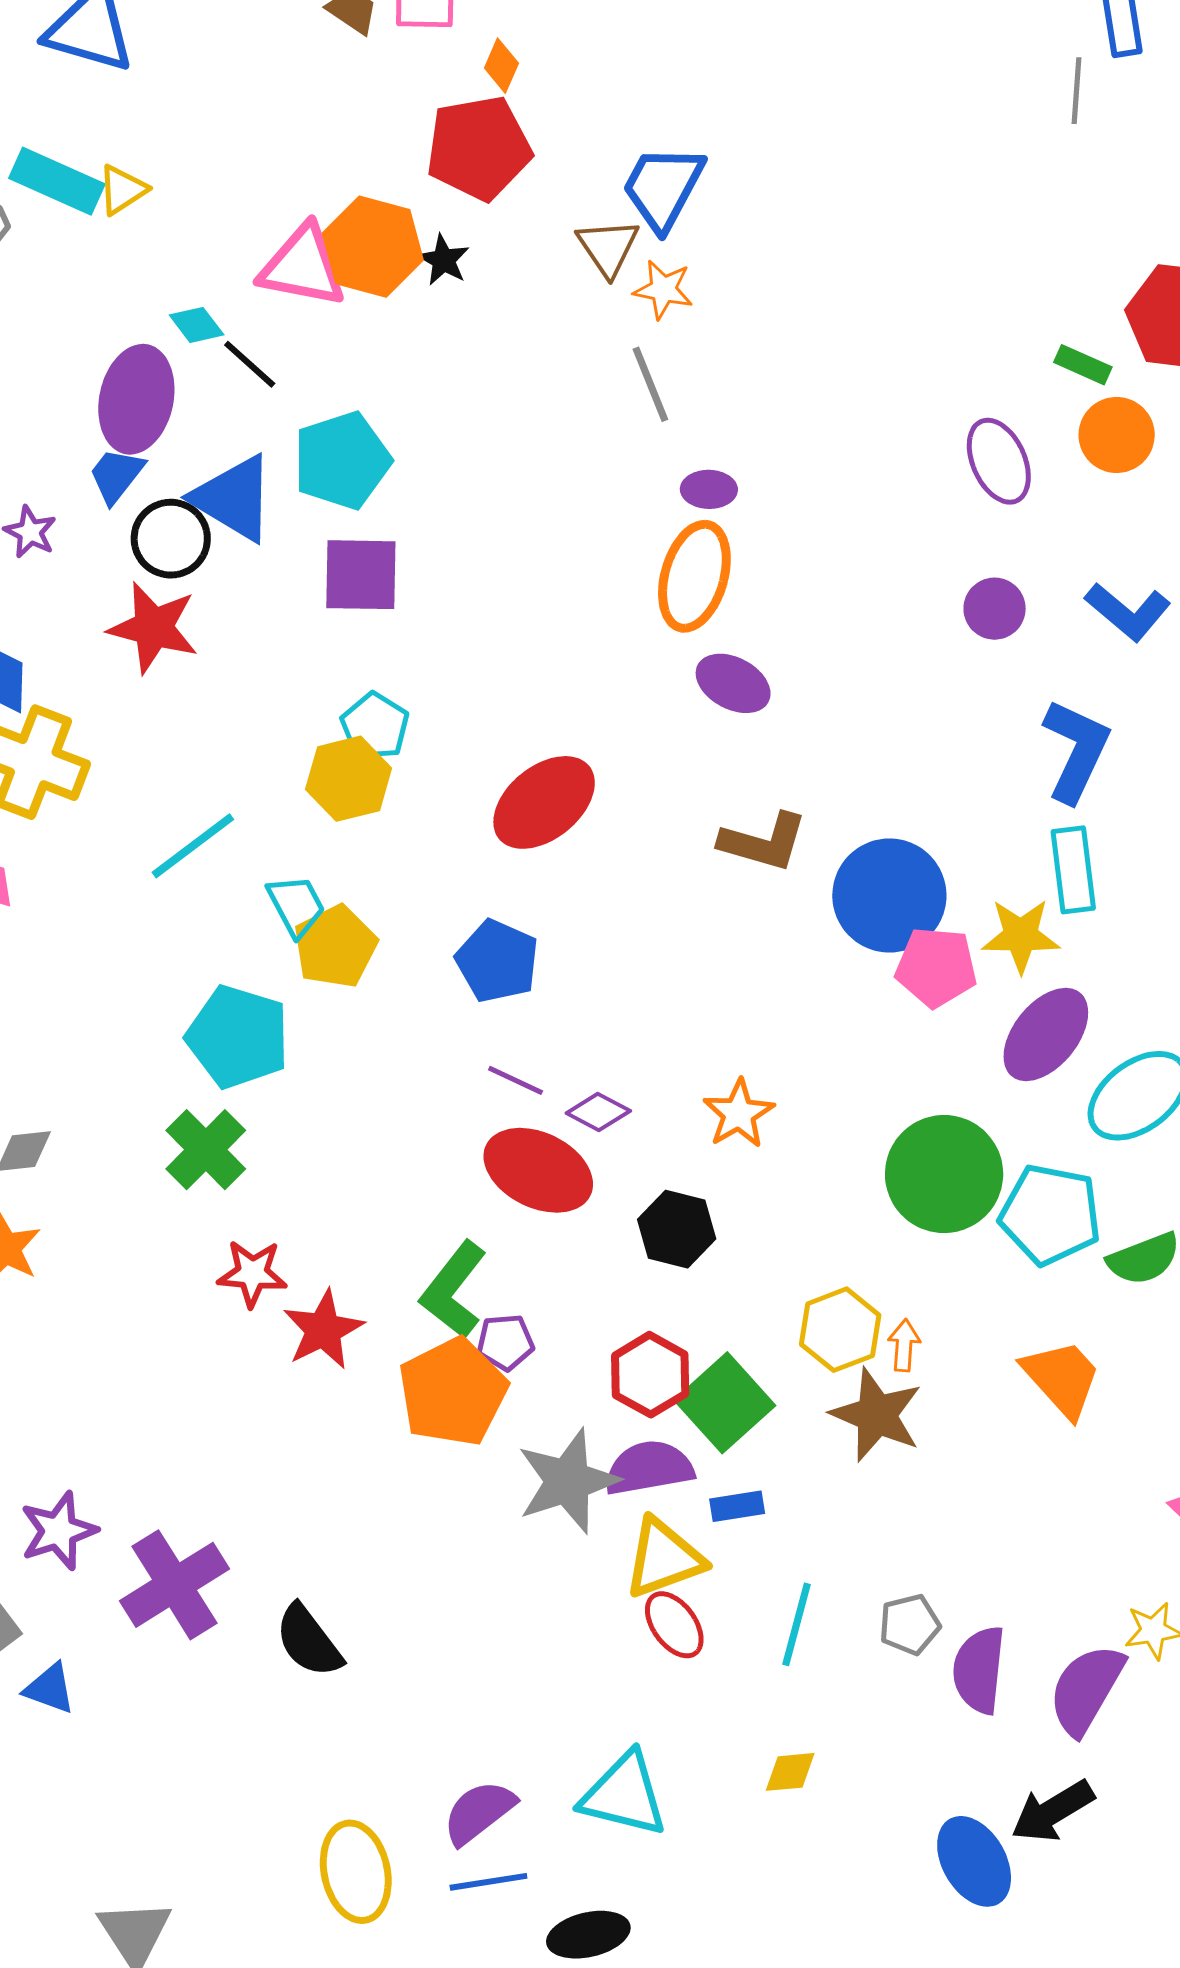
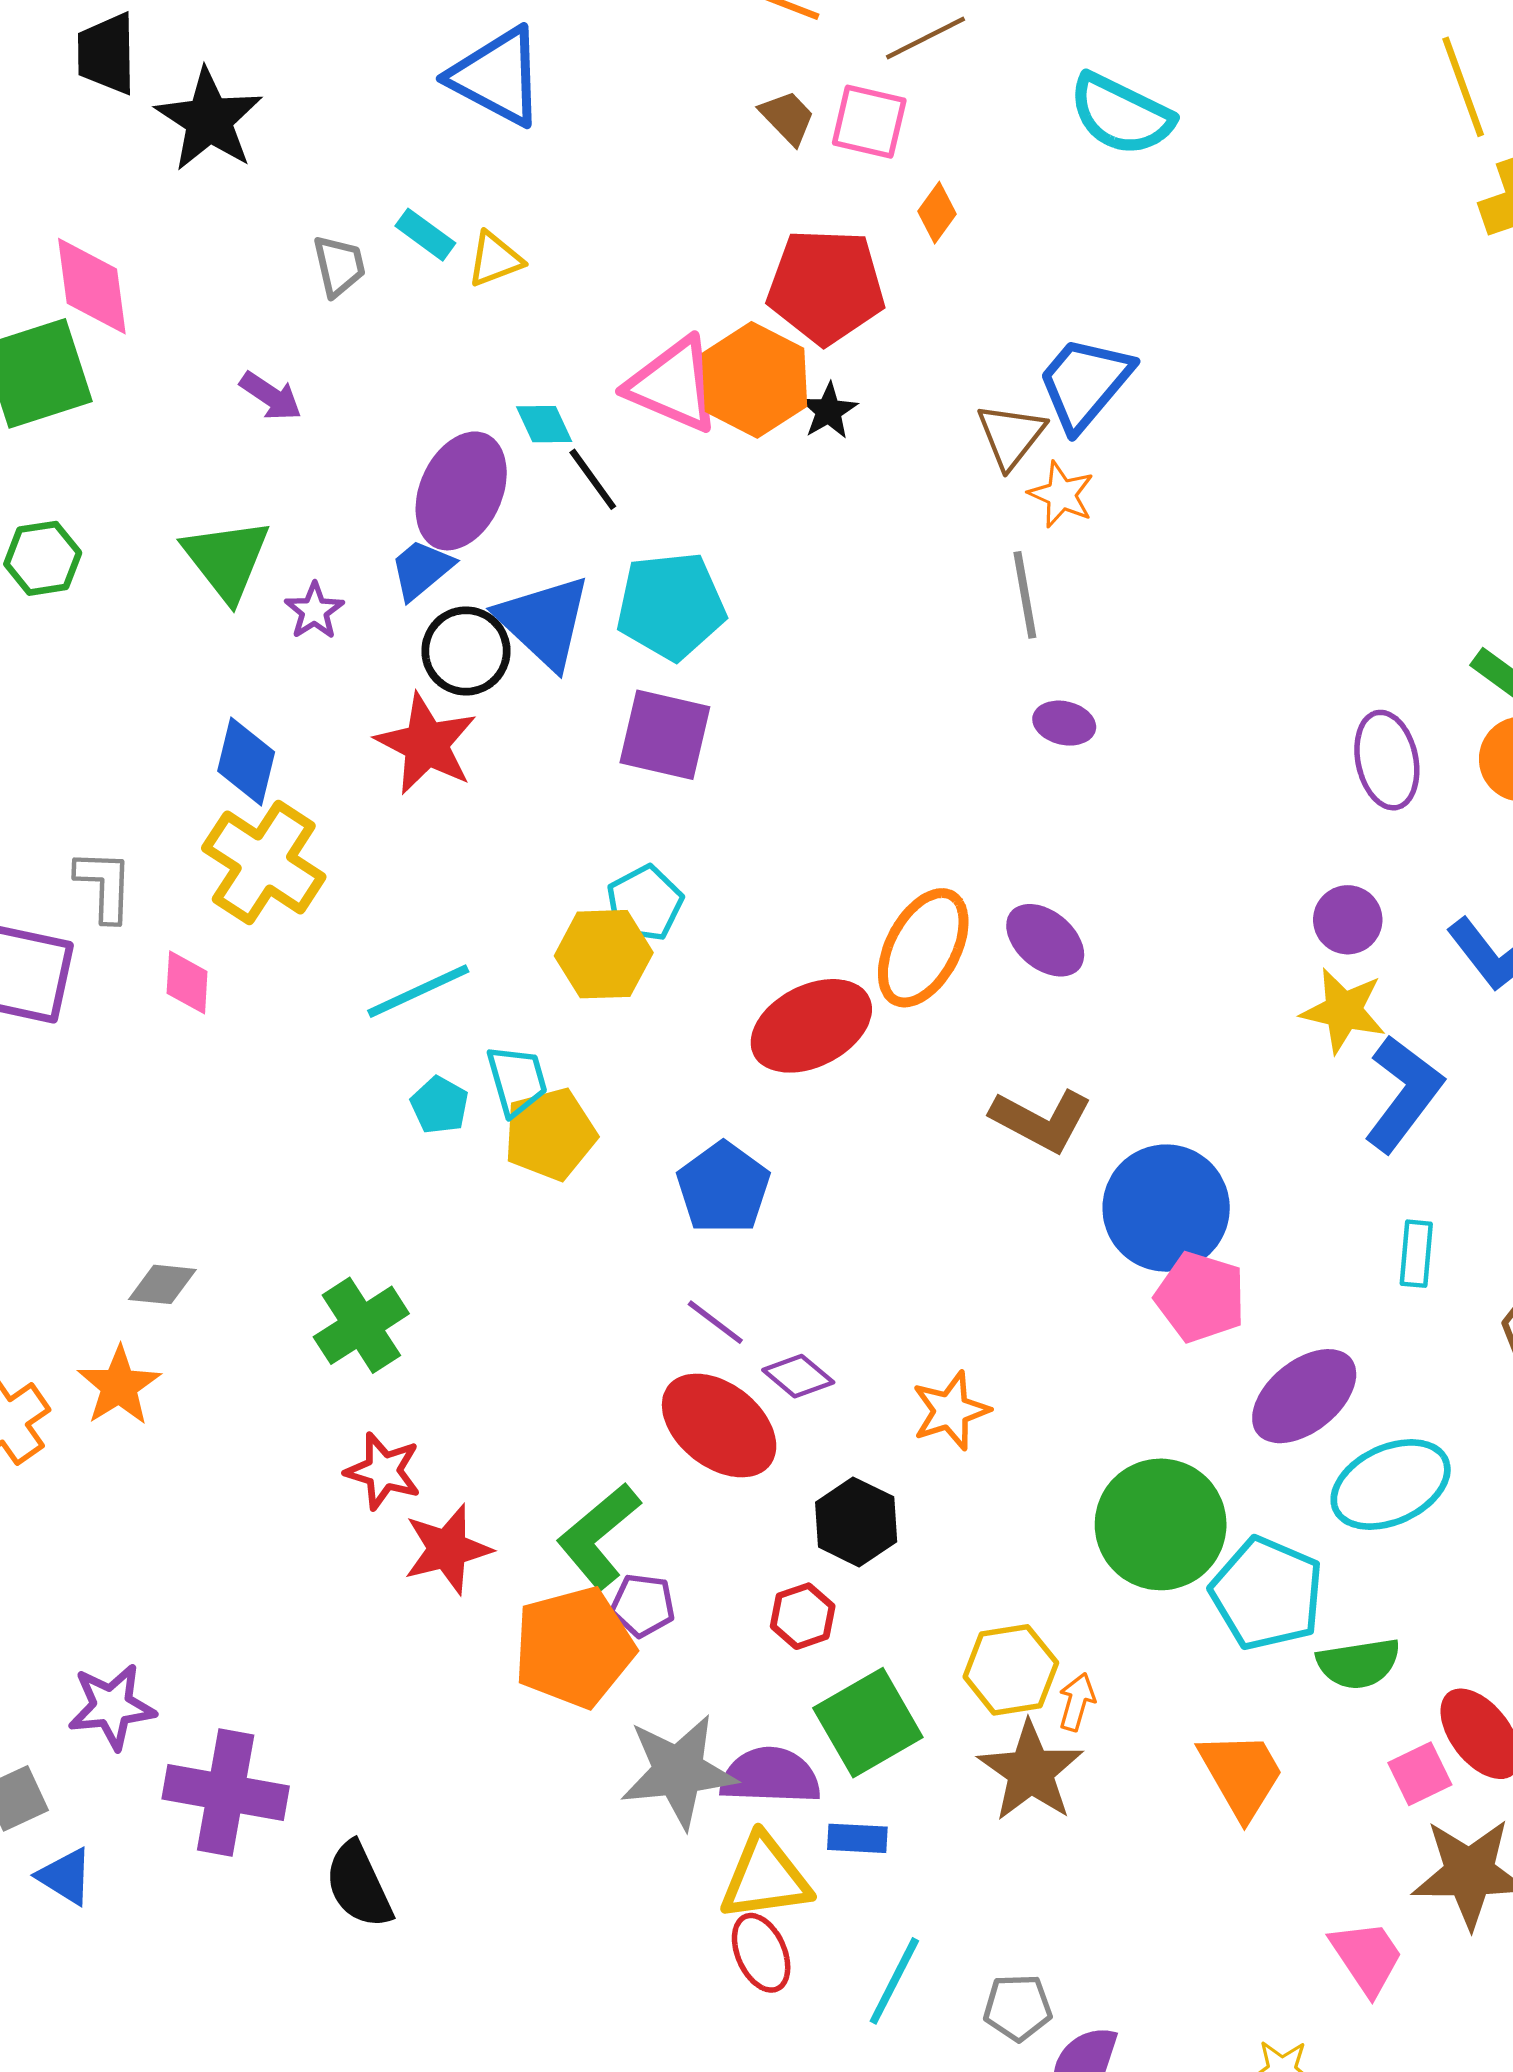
red pentagon: (479, 148) -> (826, 286), moved
cyan rectangle: (57, 181) -> (425, 235), size x0.6
orange ellipse: (694, 576) -> (923, 948), moved
cyan rectangle: (1073, 870) -> (1416, 1254), moved, size x0.7
yellow star: (1021, 936) -> (1343, 1011), moved
cyan pentagon: (238, 1037) -> (440, 1105), moved, size x0.5
red hexagon: (650, 1375) -> (803, 1616), moved, size x0.7
purple cross: (174, 1585) -> (226, 1792), turned 30

